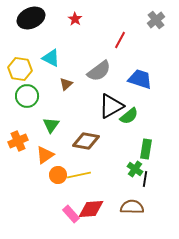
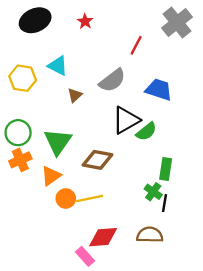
gray cross: (156, 20) -> (177, 23), size x1.5
green circle: (27, 96) -> (18, 133), moved
green triangle: (51, 125) -> (58, 142), size x1.5
pink rectangle: (71, 214) -> (85, 256), moved

